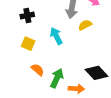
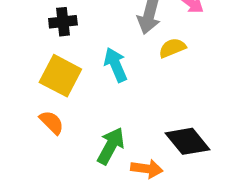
yellow square: (28, 44) -> (60, 76), size x1.5
orange semicircle: (38, 70) -> (52, 122), moved

